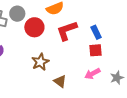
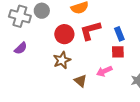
red circle: (34, 27) -> (64, 34), moved
pink arrow: (92, 74) -> (104, 71), moved

